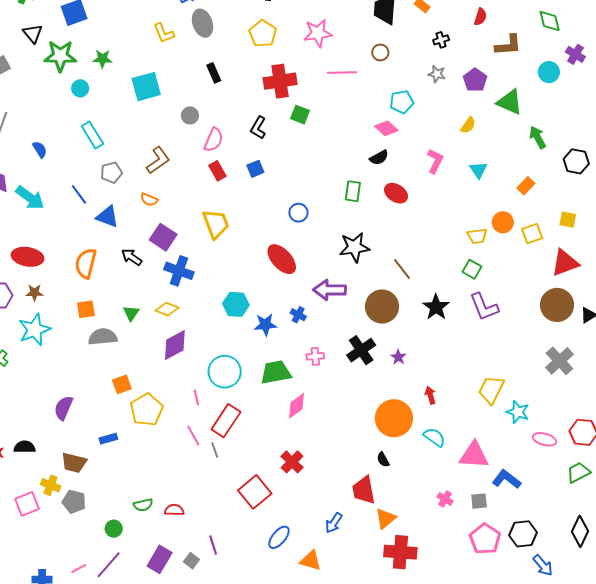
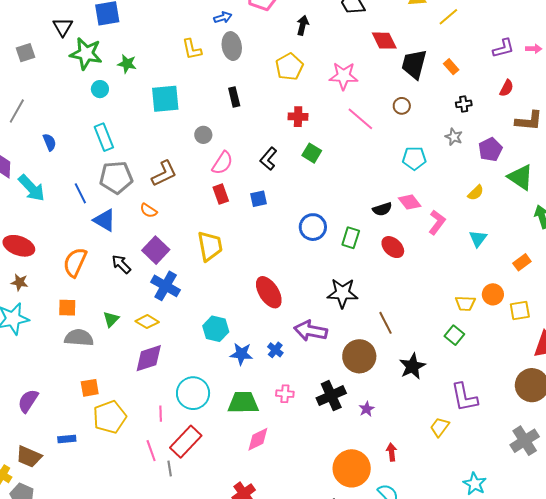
pink line: (342, 72) -> (360, 119), turned 32
red cross: (280, 81) -> (298, 117), size x0.6
pink diamond: (386, 128) -> (410, 202), moved
gray pentagon: (111, 173) -> (116, 177), size x1.5
blue circle: (298, 213) -> (313, 227), moved, size x1.4
purple L-shape: (484, 307) -> (464, 397), moved
yellow trapezoid: (491, 390) -> (440, 427), moved, size x0.7

